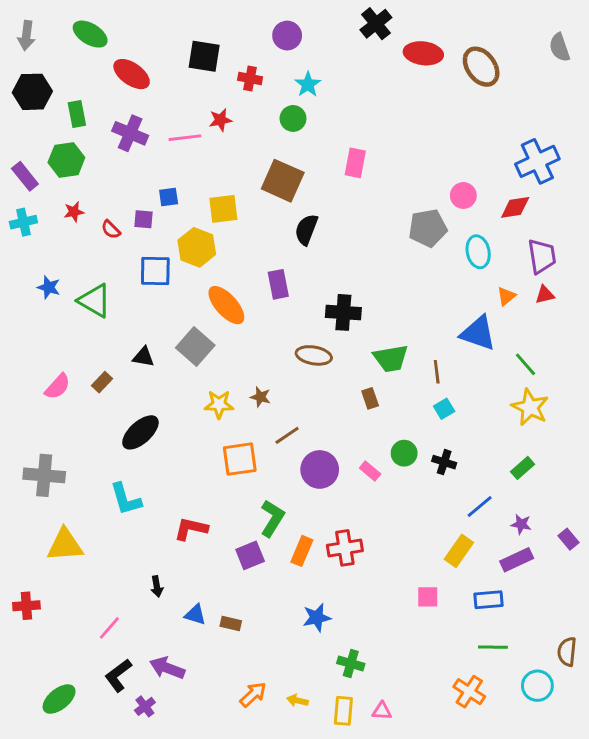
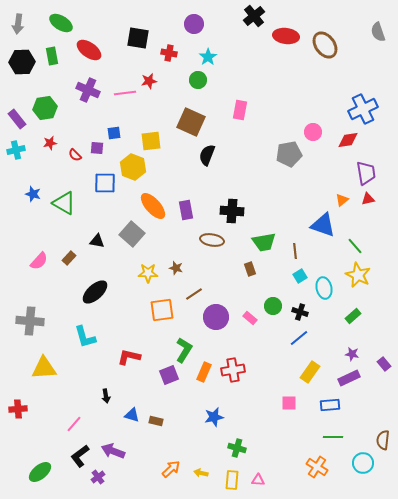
green rectangle: (77, 114) -> (52, 56), moved
cyan ellipse: (478, 252) -> (324, 288), moved
purple rectangle: (278, 284) -> (186, 210), moved
blue line: (480, 506) -> (299, 338), moved

